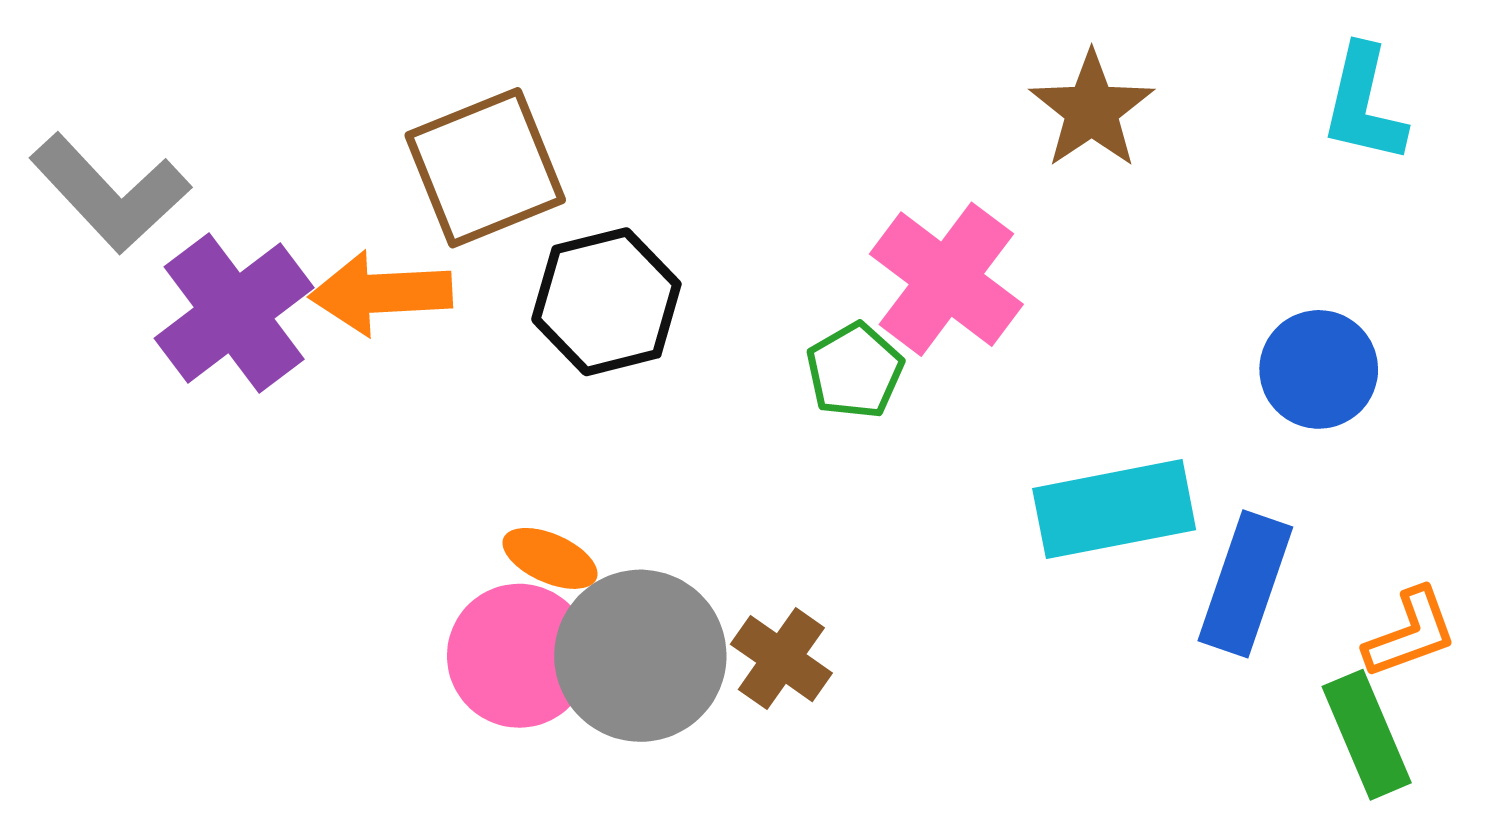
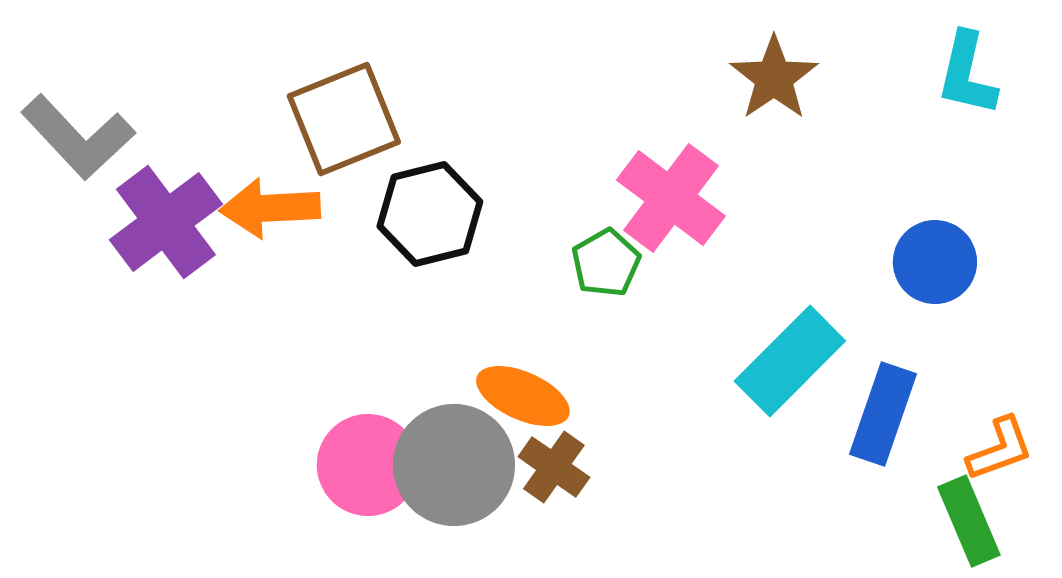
cyan rectangle: (1114, 509) -> (790, 361), turned -34
orange ellipse: (550, 558) -> (523, 396), moved, size x1.4

